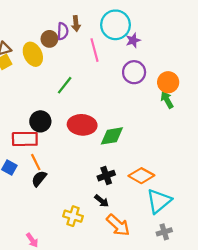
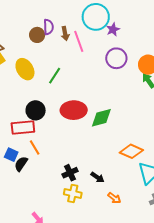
brown arrow: (76, 24) -> (65, 34), moved
yellow ellipse: (33, 54) -> (25, 69), moved
black cross: (106, 176) -> (70, 173), moved
black semicircle: (39, 179) -> (21, 164), moved
orange arrow: (118, 225) -> (114, 198), size x0.6

